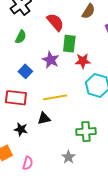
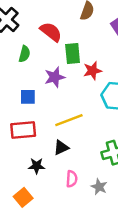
green semicircle: (21, 37) -> (24, 54), moved
purple star: (51, 60) -> (55, 77), turned -30
blue square: (25, 71) -> (28, 97), turned -32
pink semicircle: (28, 163) -> (72, 179), moved

